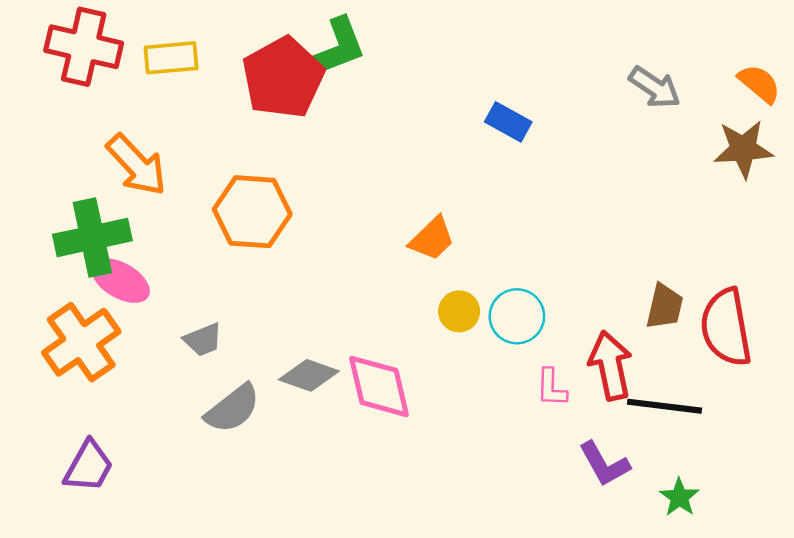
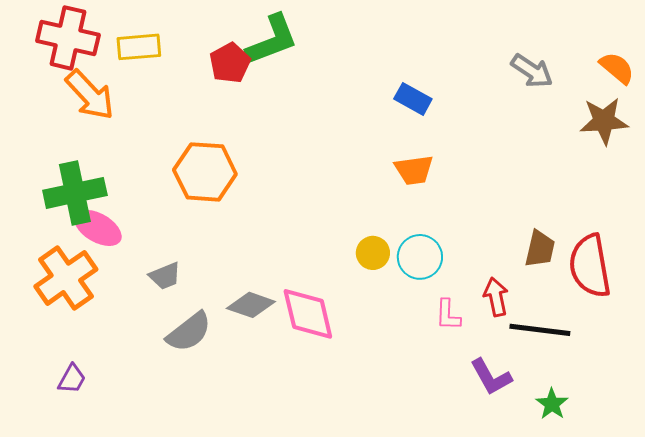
red pentagon: (283, 78) -> (230, 63), size x0.6
orange arrow: (137, 165) -> (90, 95), moved
orange trapezoid: (432, 239) -> (414, 170), moved, turned 36
red arrow: (610, 366) -> (496, 297), size x0.7
purple trapezoid: (89, 466) -> (72, 379), size x0.7

